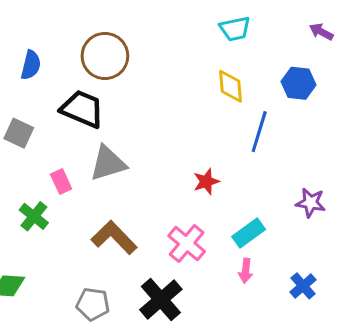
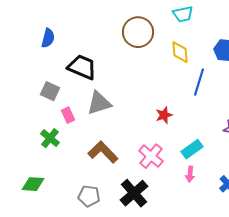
brown circle: (105, 56) -> (138, 32), moved
gray square: (19, 133) -> (50, 91), moved

